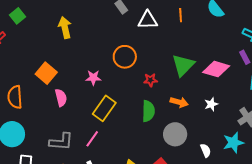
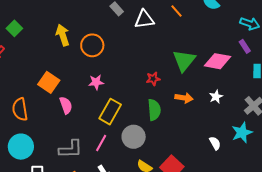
orange line: (181, 15) -> (177, 11), turned -32
orange circle: (125, 57) -> (92, 45), moved
gray circle: (175, 134) -> (134, 137), moved

